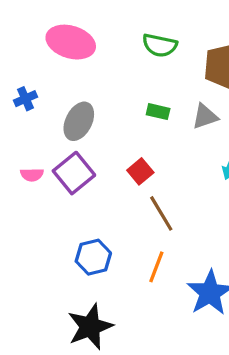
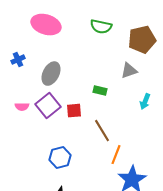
green rectangle: (158, 112) -> (100, 91), moved
red square: (140, 171) -> (74, 111), moved, turned 35
orange line: (156, 267) -> (116, 155), moved

